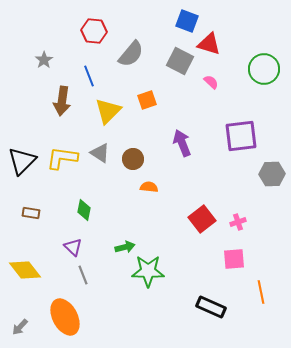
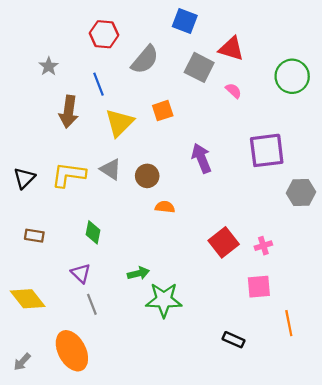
blue square: (187, 21) -> (185, 21), moved
black triangle: (22, 161) -> (24, 178), size x0.7
black rectangle: (211, 307) -> (233, 340), size x0.7

